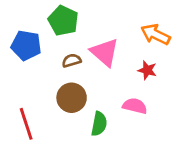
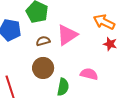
pink triangle: (105, 52) -> (67, 35), turned 45
red star: (147, 70) -> (110, 44), moved

